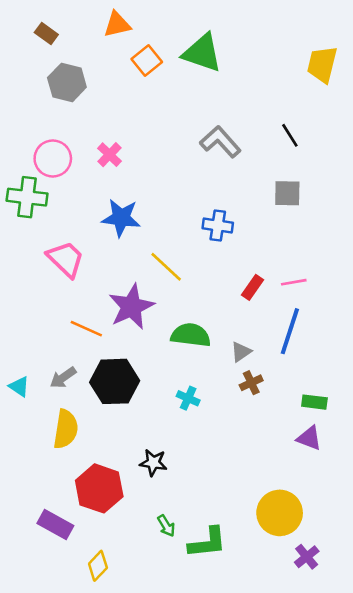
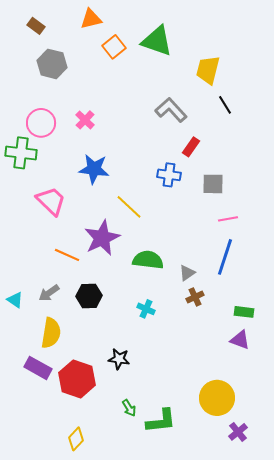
yellow trapezoid: (322, 64) -> (208, 70), moved
gray square: (287, 193) -> (213, 184), moved
red rectangle: (253, 287) -> (191, 147), moved
black hexagon: (115, 381) -> (89, 296), size x0.7
purple rectangle: (55, 524) -> (38, 368), moved

